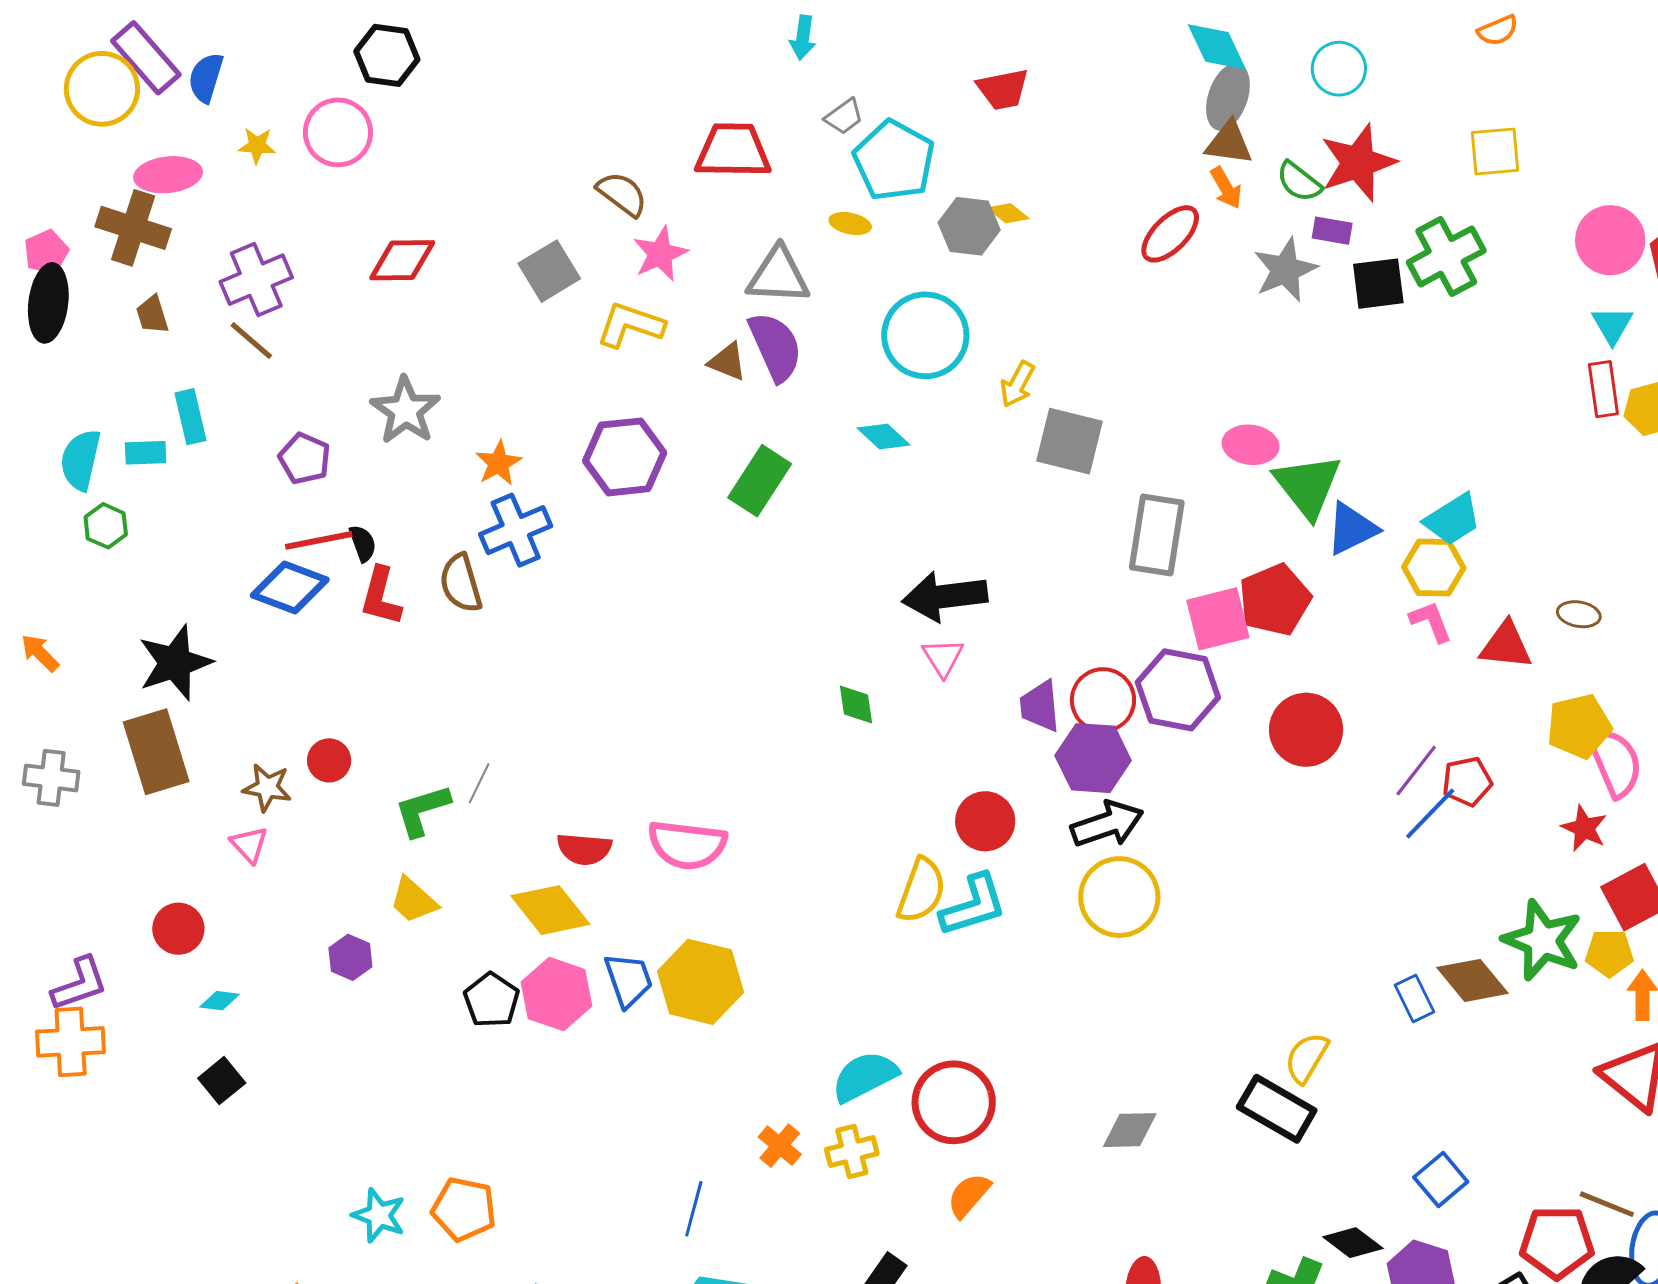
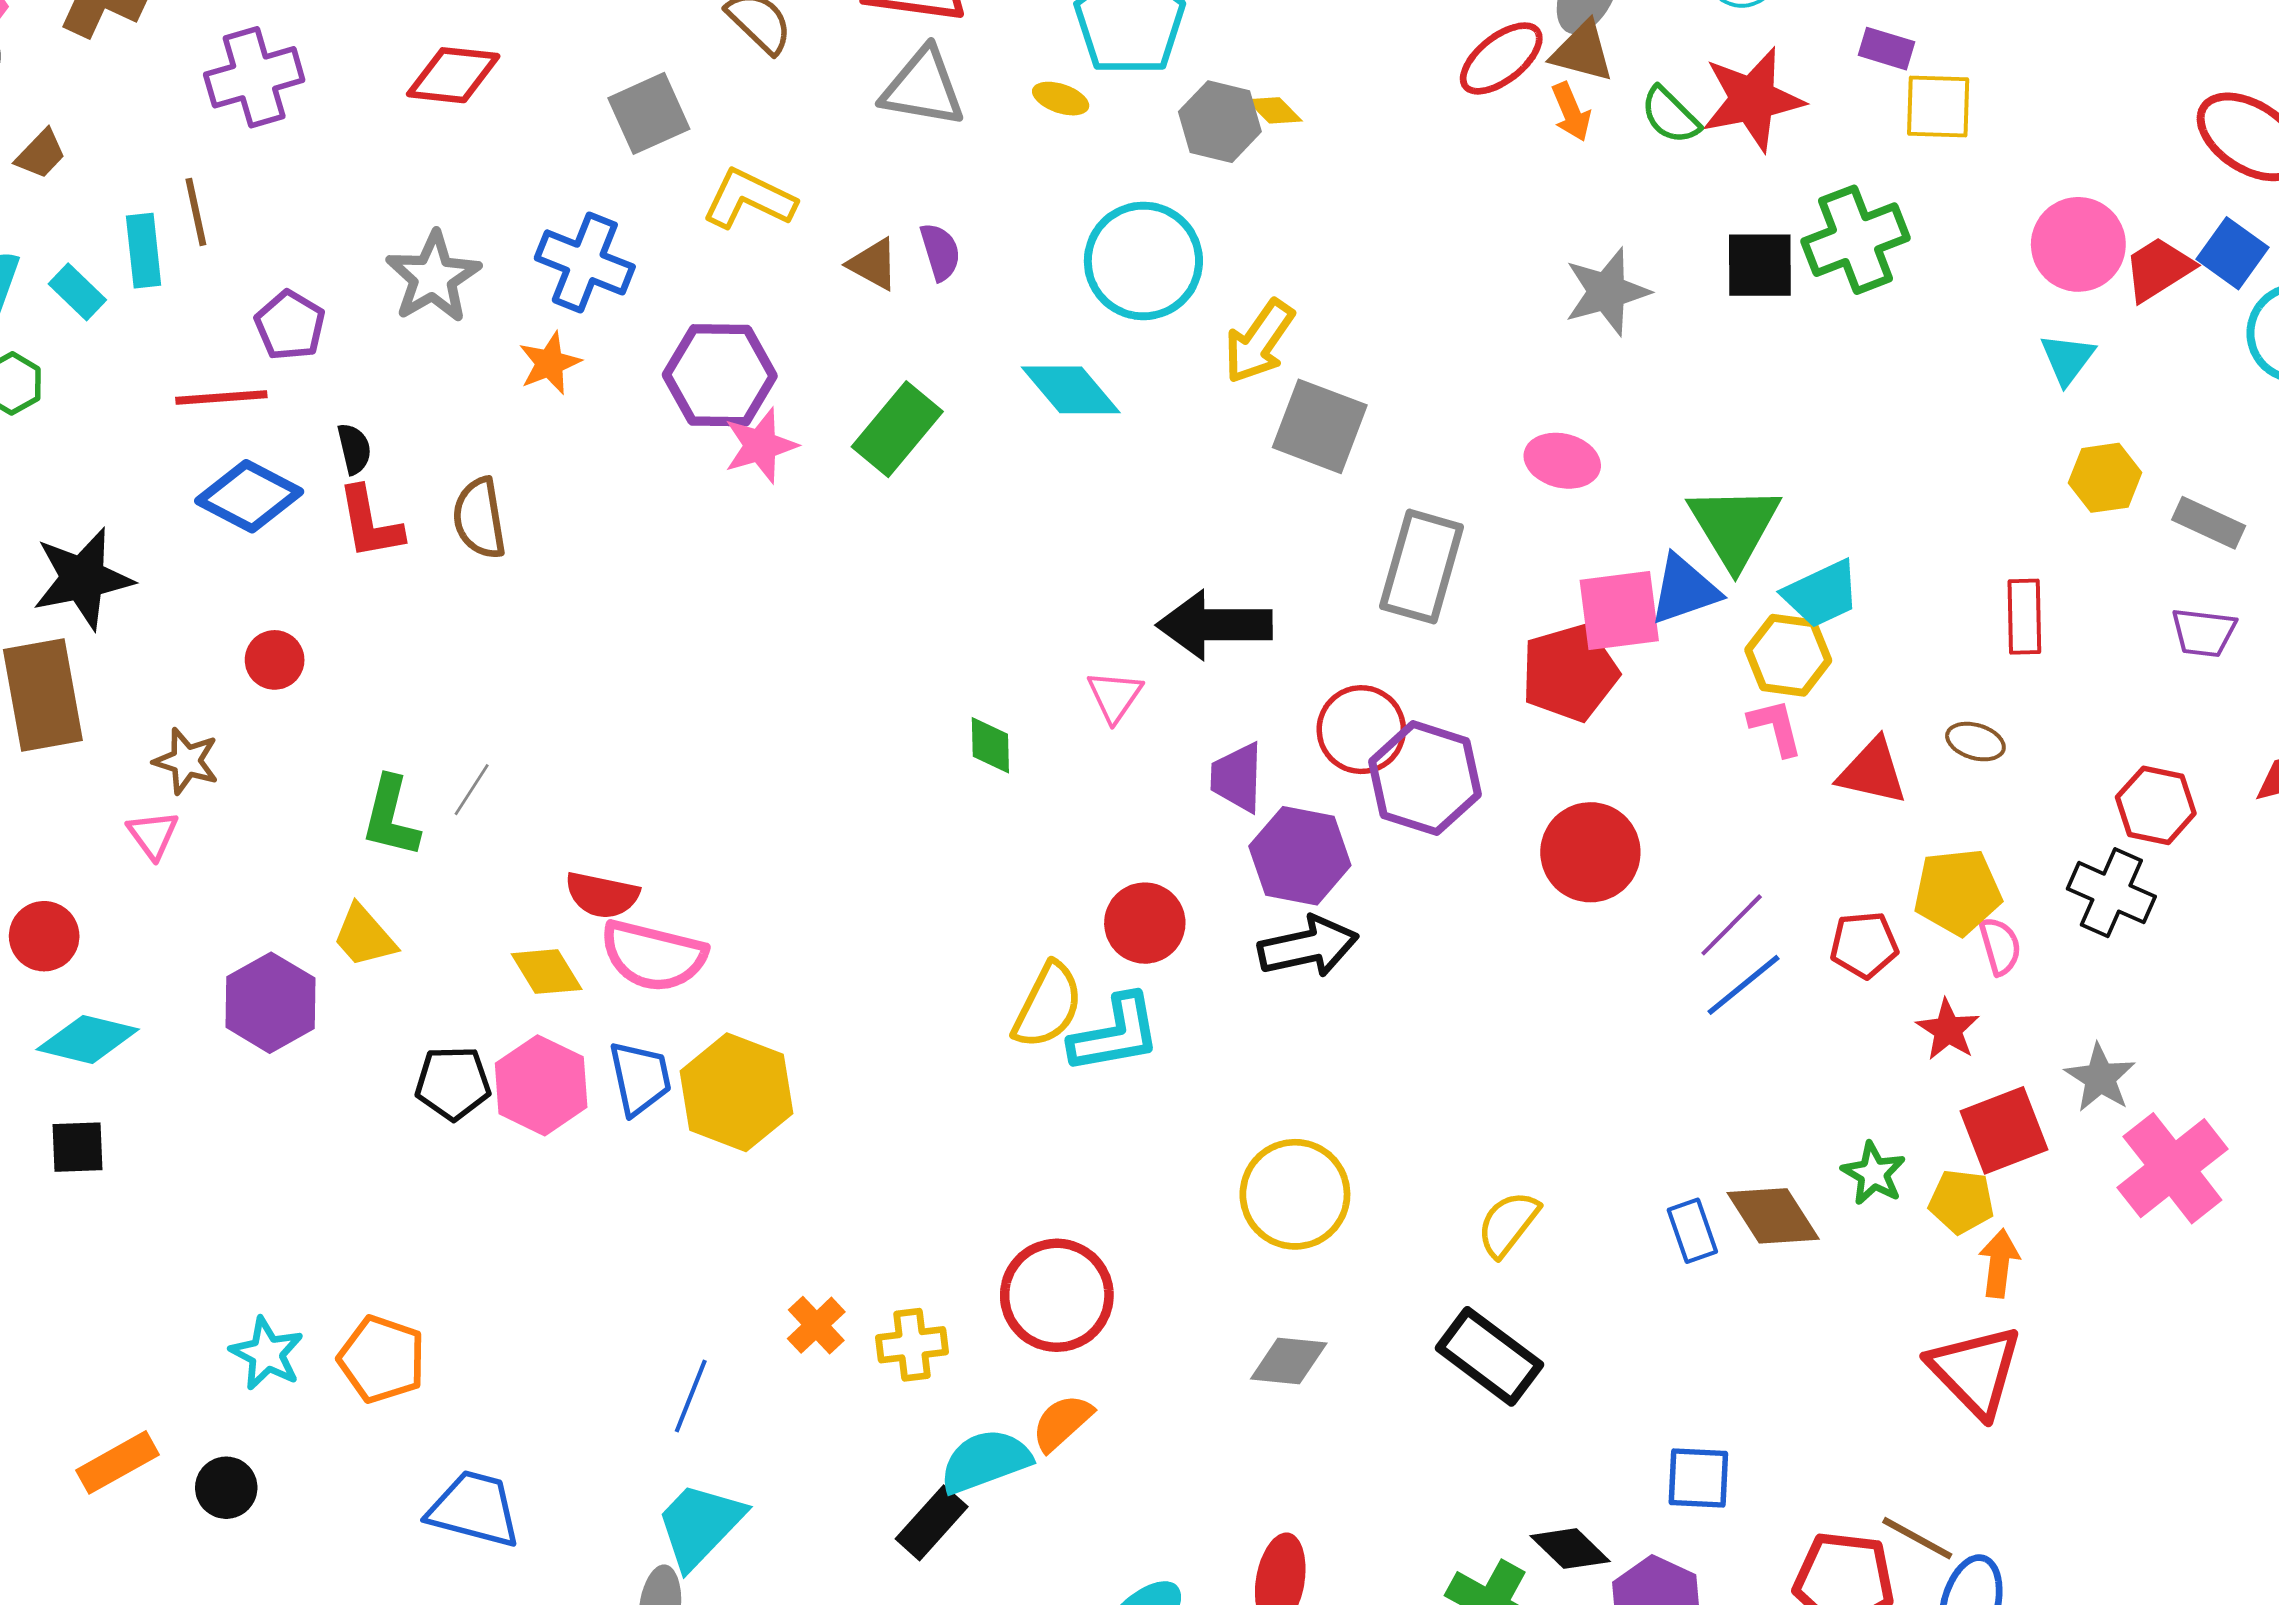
purple rectangle: (1332, 231) -> (1886, 49), moved
red ellipse: (1170, 234) -> (1501, 58), moved
pink star: (660, 254) -> (760, 445), moved
gray star: (1285, 270) -> (1607, 292), moved
gray triangle: (778, 276) -> (923, 88), moved
brown trapezoid: (152, 315) -> (41, 154), moved, turned -126
brown line: (251, 341) -> (196, 212), moved, turned 30
purple semicircle: (775, 347) -> (940, 252), size x0.6
yellow arrow: (1017, 384) -> (1259, 341), size x1.4
red rectangle: (1603, 389) -> (2024, 617), moved
cyan diamond: (884, 436) -> (1071, 390), size x1.4
cyan rectangle: (146, 453) -> (77, 292), turned 39
green triangle: (1308, 486) -> (1734, 526), moved
blue cross: (516, 530) -> (585, 262), moved, turned 38
red line: (319, 540) -> (221, 398), moved
red L-shape: (381, 596) -> (370, 523), turned -32
black arrow: (945, 596) -> (1214, 625), moved
pink square: (1218, 619) -> (1619, 611), moved
red circle: (1103, 700) -> (1361, 730), moved
red circle: (329, 760) -> (275, 660), moved
pink semicircle: (1615, 762) -> (2000, 946), size x0.6
red pentagon: (1467, 781) -> (1864, 945), moved
green L-shape: (422, 810) -> (391, 817), turned -66
pink semicircle: (687, 845) -> (653, 956), moved
yellow circle: (1119, 897) -> (1295, 1194), moved
yellow diamond: (550, 910) -> (547, 972), size x0.7
green star: (1542, 940) -> (1874, 1173), size x0.6
purple hexagon: (350, 957) -> (270, 1003), size x1.6
black pentagon: (492, 1000) -> (453, 1083), turned 30
cyan diamond: (220, 1001) -> (88, 1039), size x1.8
yellow semicircle: (1307, 1058) -> (1508, 1224), moved
cyan semicircle: (865, 1076) -> (985, 1461), moved
black square: (222, 1081) -> (78, 1147), turned 30
blue square: (1441, 1179) -> (1698, 1478), turned 36

